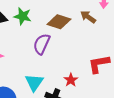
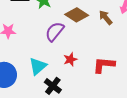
red star: (71, 80) -> (70, 59), moved

